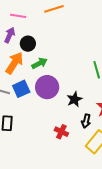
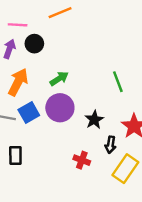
black circle: (28, 44) -> (34, 44), moved
green arrow: (39, 63) -> (59, 79), moved

